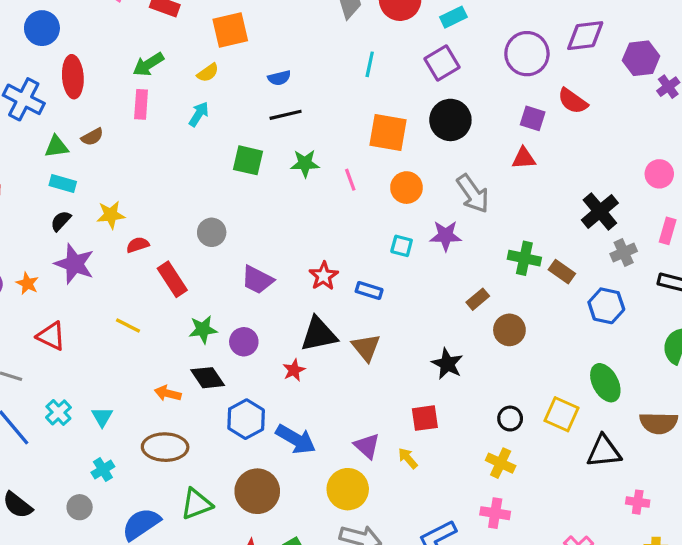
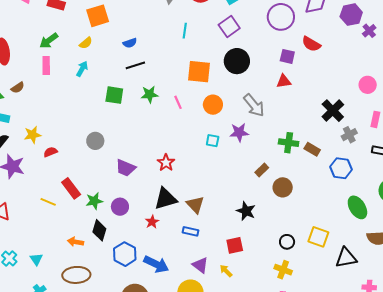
red rectangle: (172, 279) -> (71, 188), moved
blue rectangle: (369, 290) -> (190, 231), moved
black diamond: (208, 378) -> (99, 230), turned 55
green ellipse: (605, 383) -> (357, 207), moved

